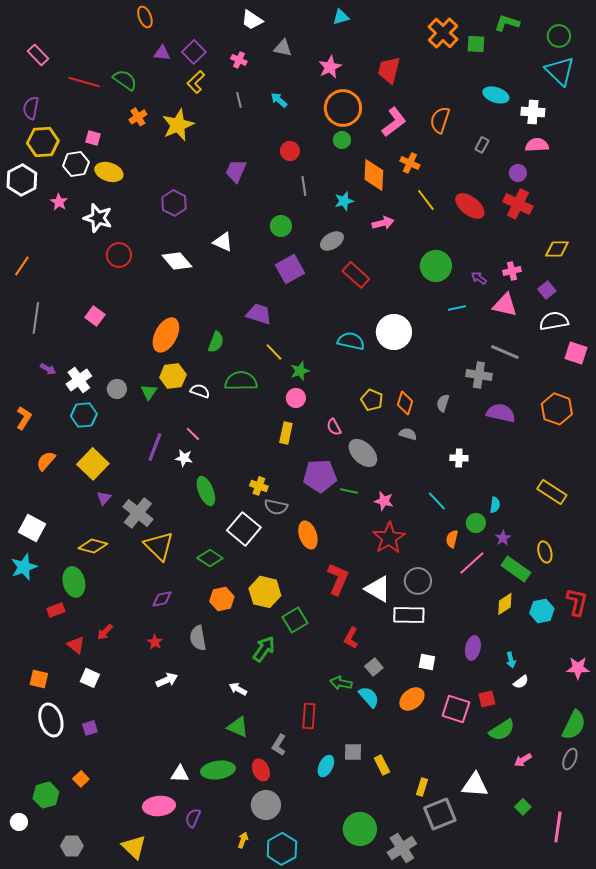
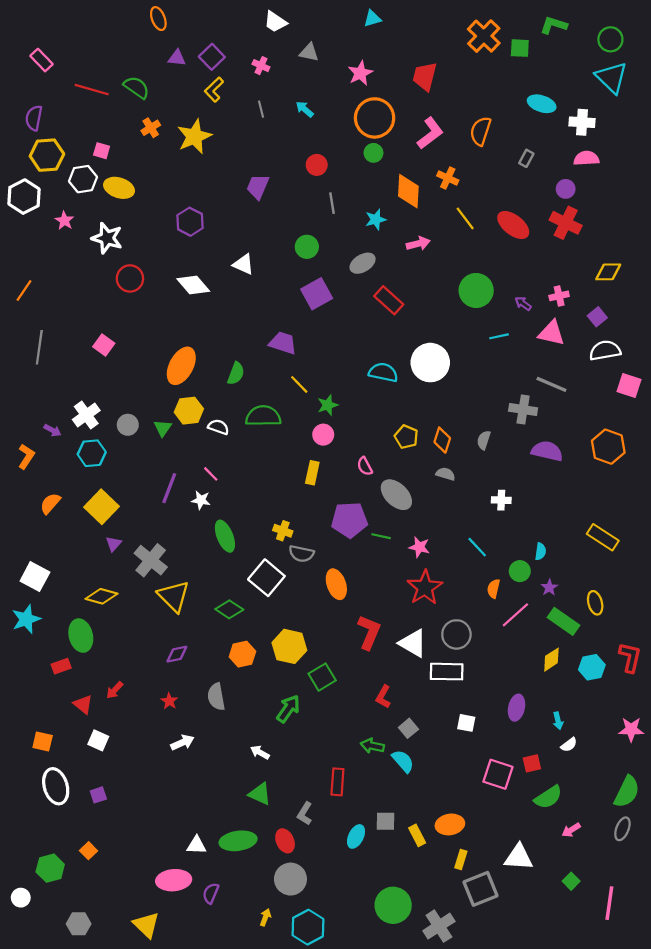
purple arrow: (48, 369) -> (52, 430), moved
orange ellipse: (412, 699) -> (450, 824), moved, turned 30

